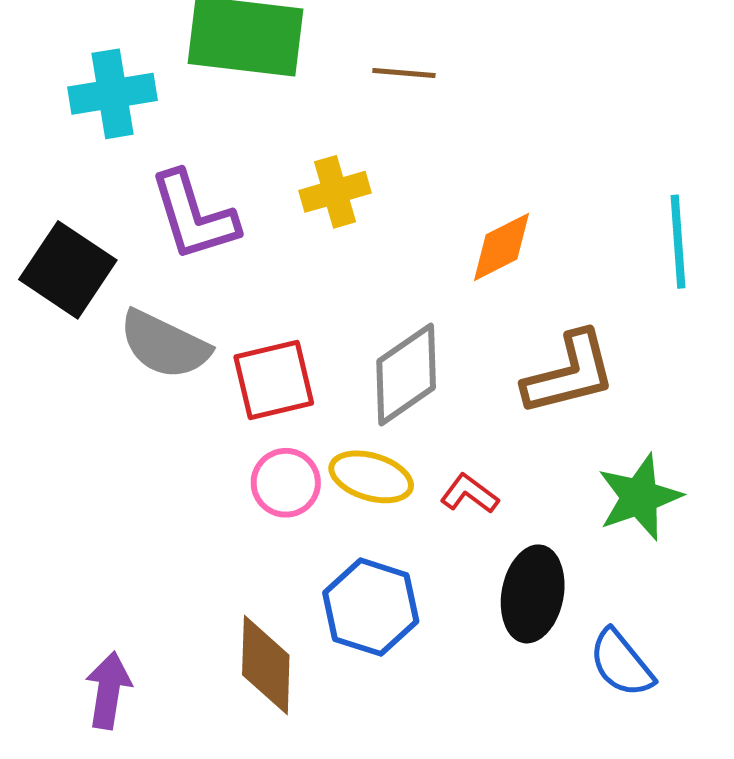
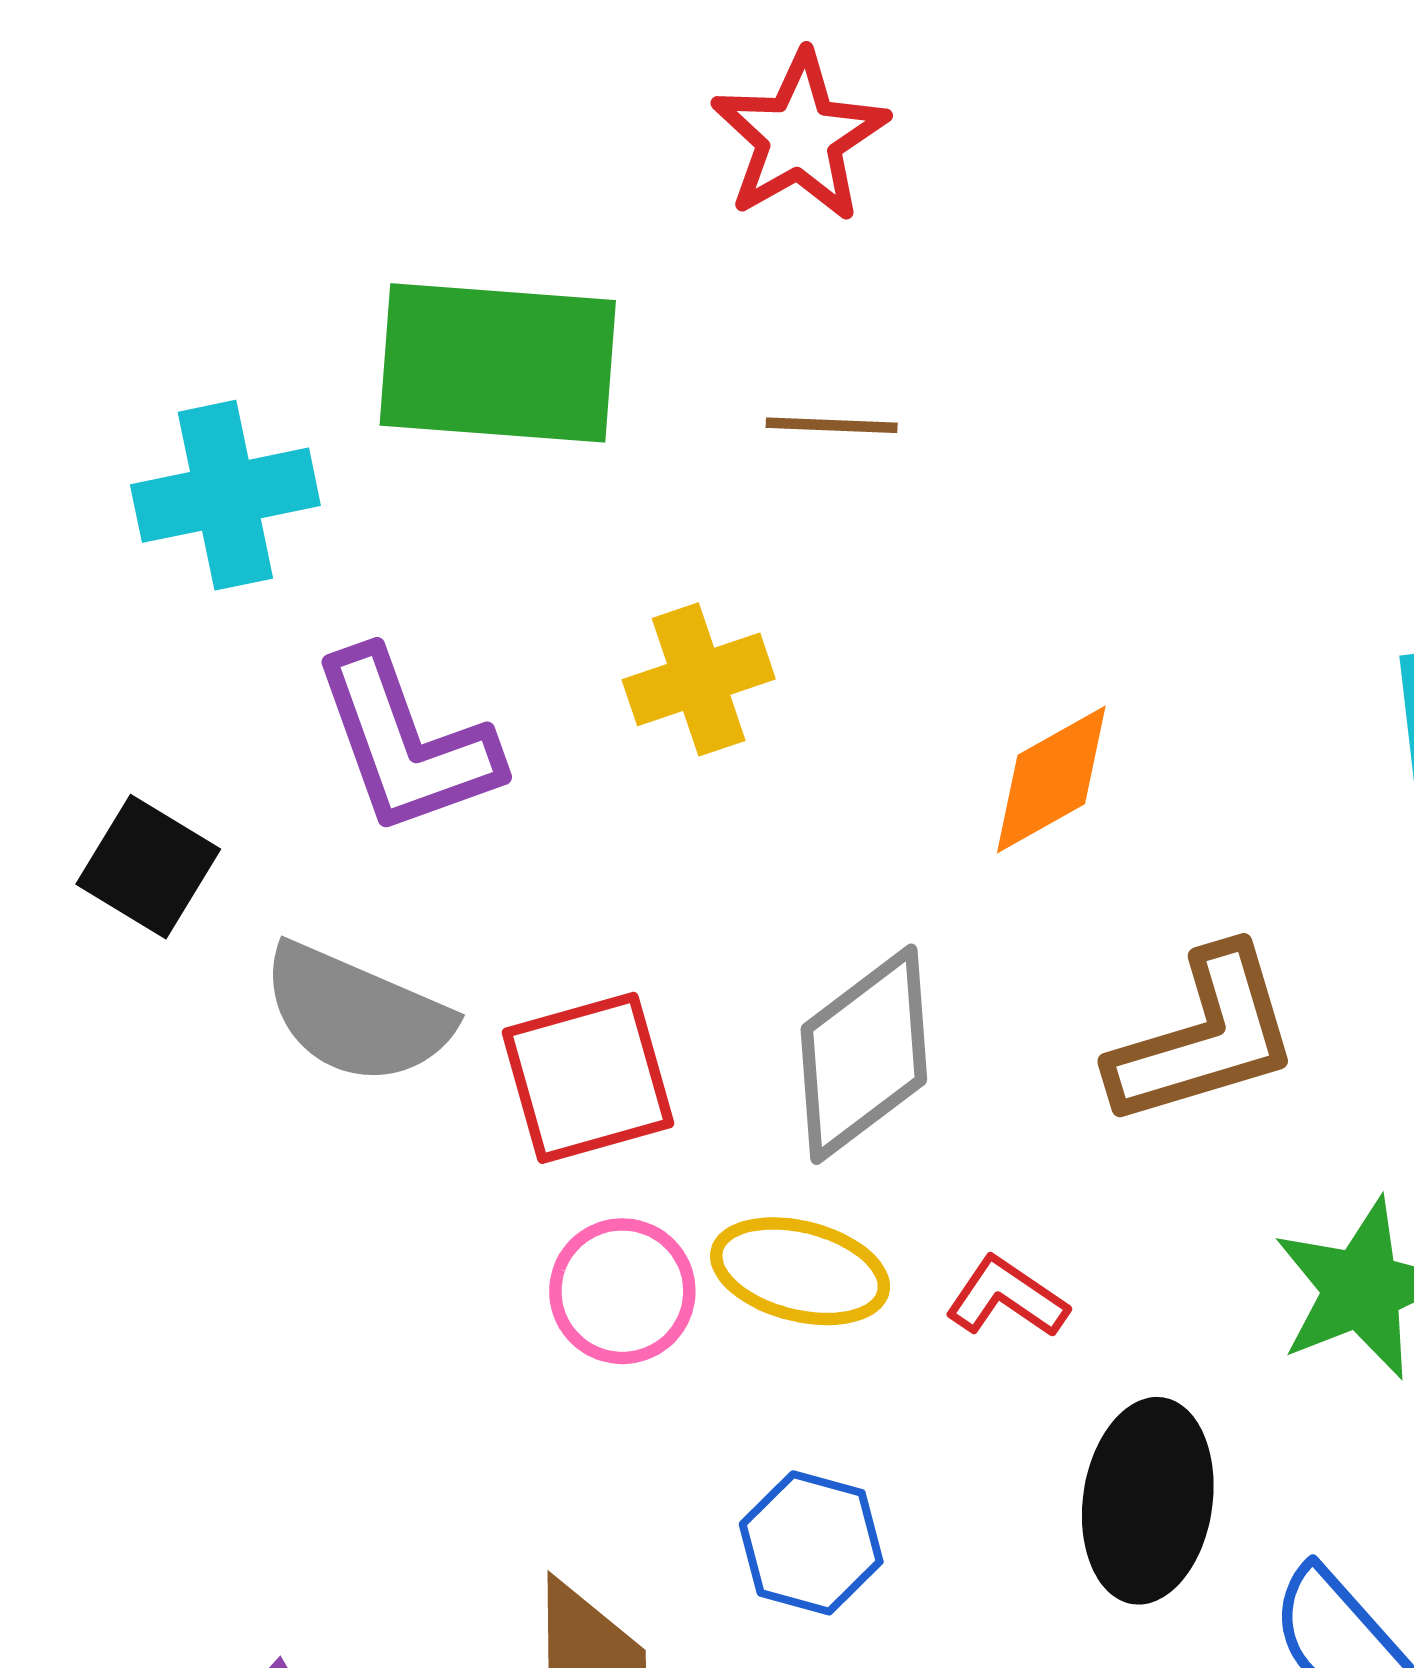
black square: (68, 270) -> (148, 867), size x0.7
blue hexagon: (371, 607) -> (811, 1543), size x0.7

